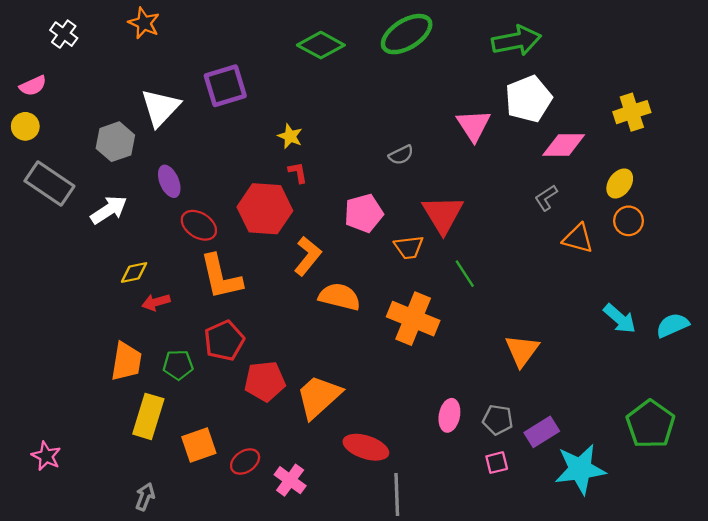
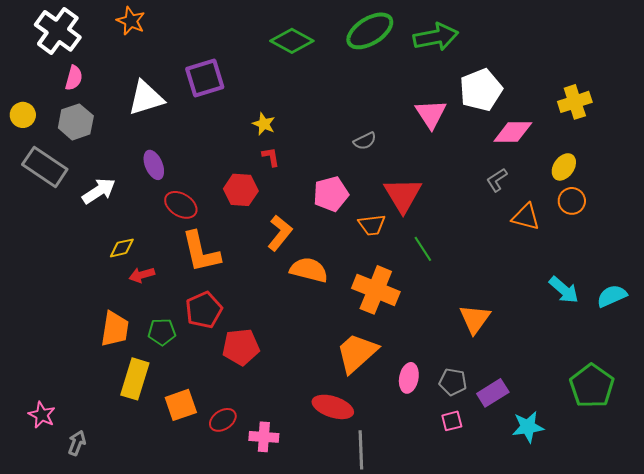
white cross: (64, 34) -> (58, 31), size x1.8
green arrow: (516, 41) -> (436, 37), moved
pink semicircle: (33, 86) -> (74, 78), moved, turned -50
white triangle: (160, 108) -> (146, 98), turned 30
gray hexagon: (115, 142) -> (76, 122), moved
red hexagon: (265, 209) -> (241, 190), size x0.7
orange trapezoid: (319, 397) -> (357, 353), moved
cyan star: (580, 469) -> (528, 427), size x0.7
pink cross: (290, 480) -> (264, 437), turned -32
gray arrow: (145, 497) -> (77, 443), moved

